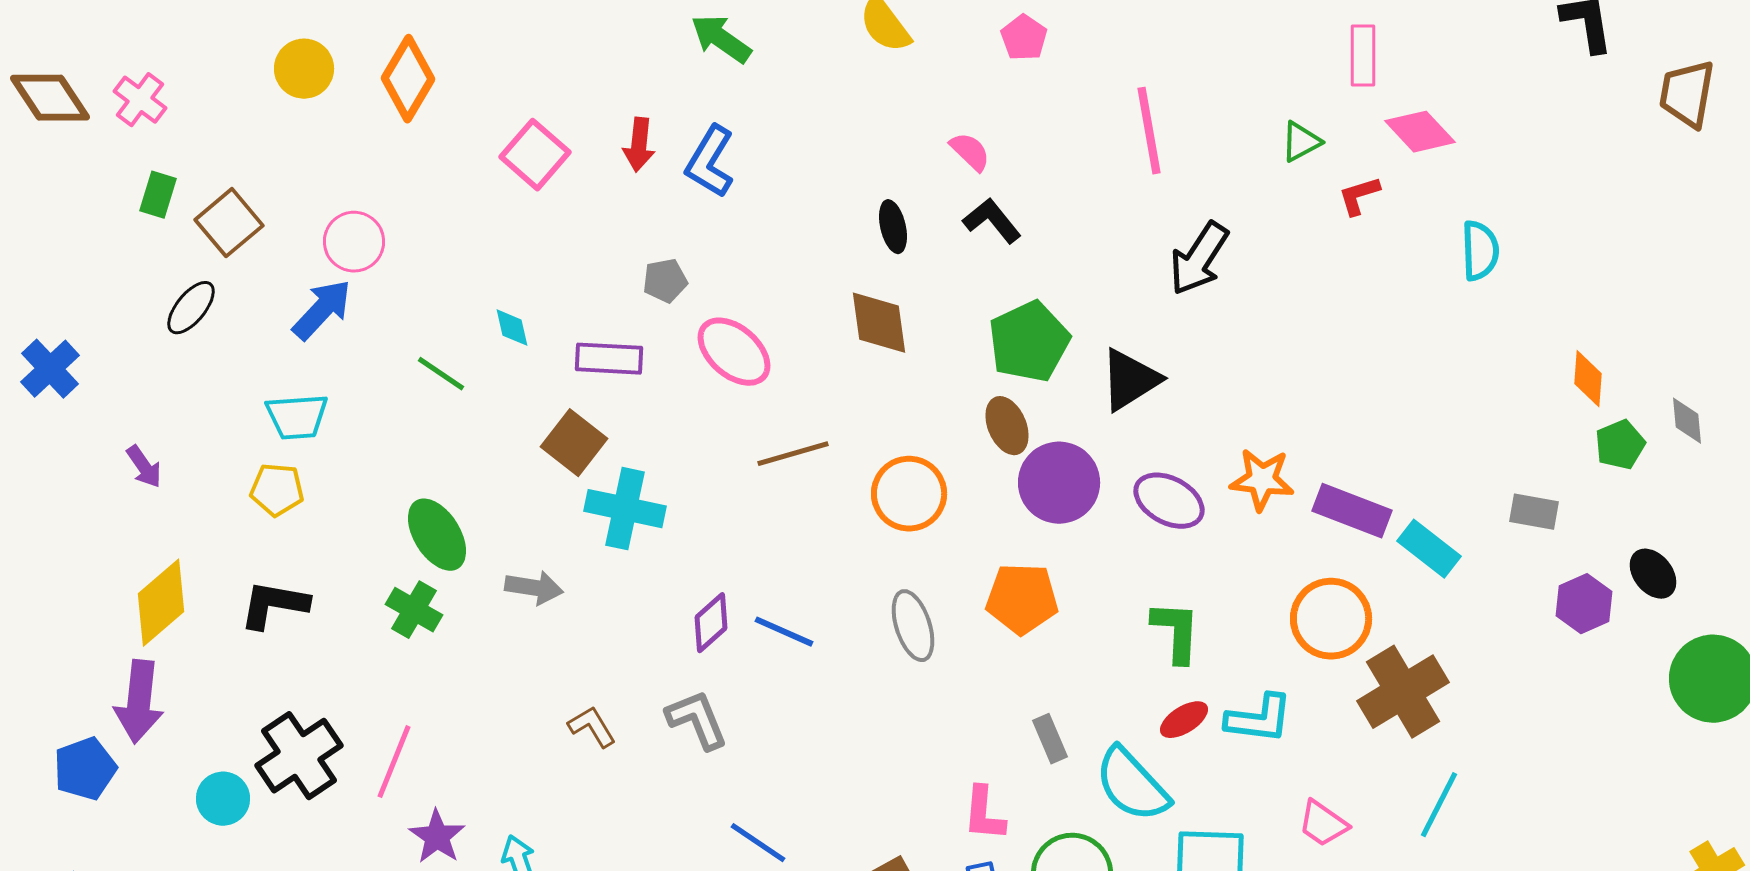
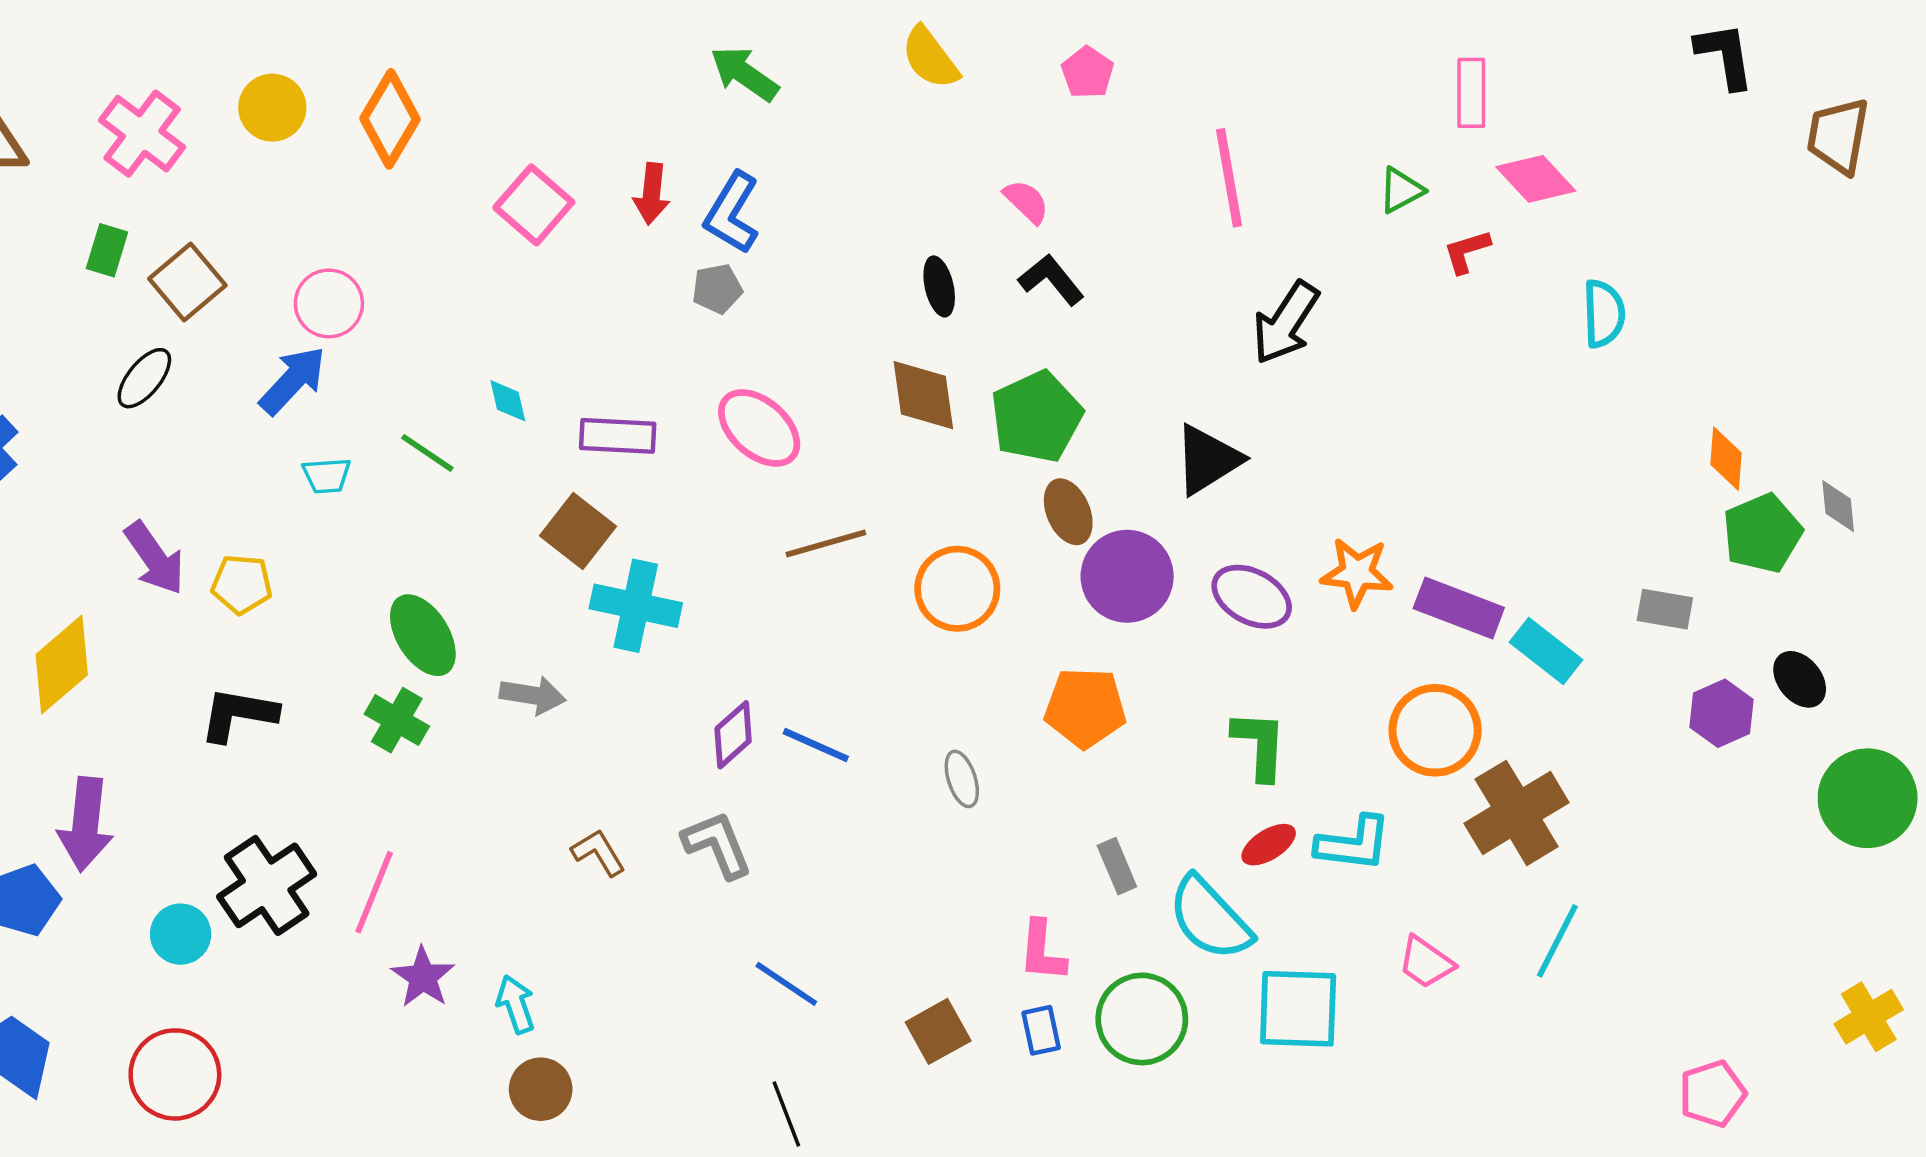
pink cross: (140, 100) -> (142, 134), moved, size x1.4
gray pentagon: (665, 281) -> (717, 289), moved
green pentagon: (1029, 342) -> (1037, 417), moved
cyan trapezoid: (297, 417) -> (327, 476), moved, size x0.7
green pentagon: (1620, 445) -> (1762, 533), size x1.4
purple arrow: (144, 467) -> (155, 558), moved, size x1.5
yellow diamond: (161, 603) -> (62, 665), moved
gray ellipse: (913, 626) -> (962, 779), moved, size x0.7

